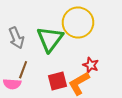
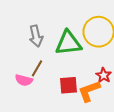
green triangle: (50, 39) -> (68, 43), turned 36

